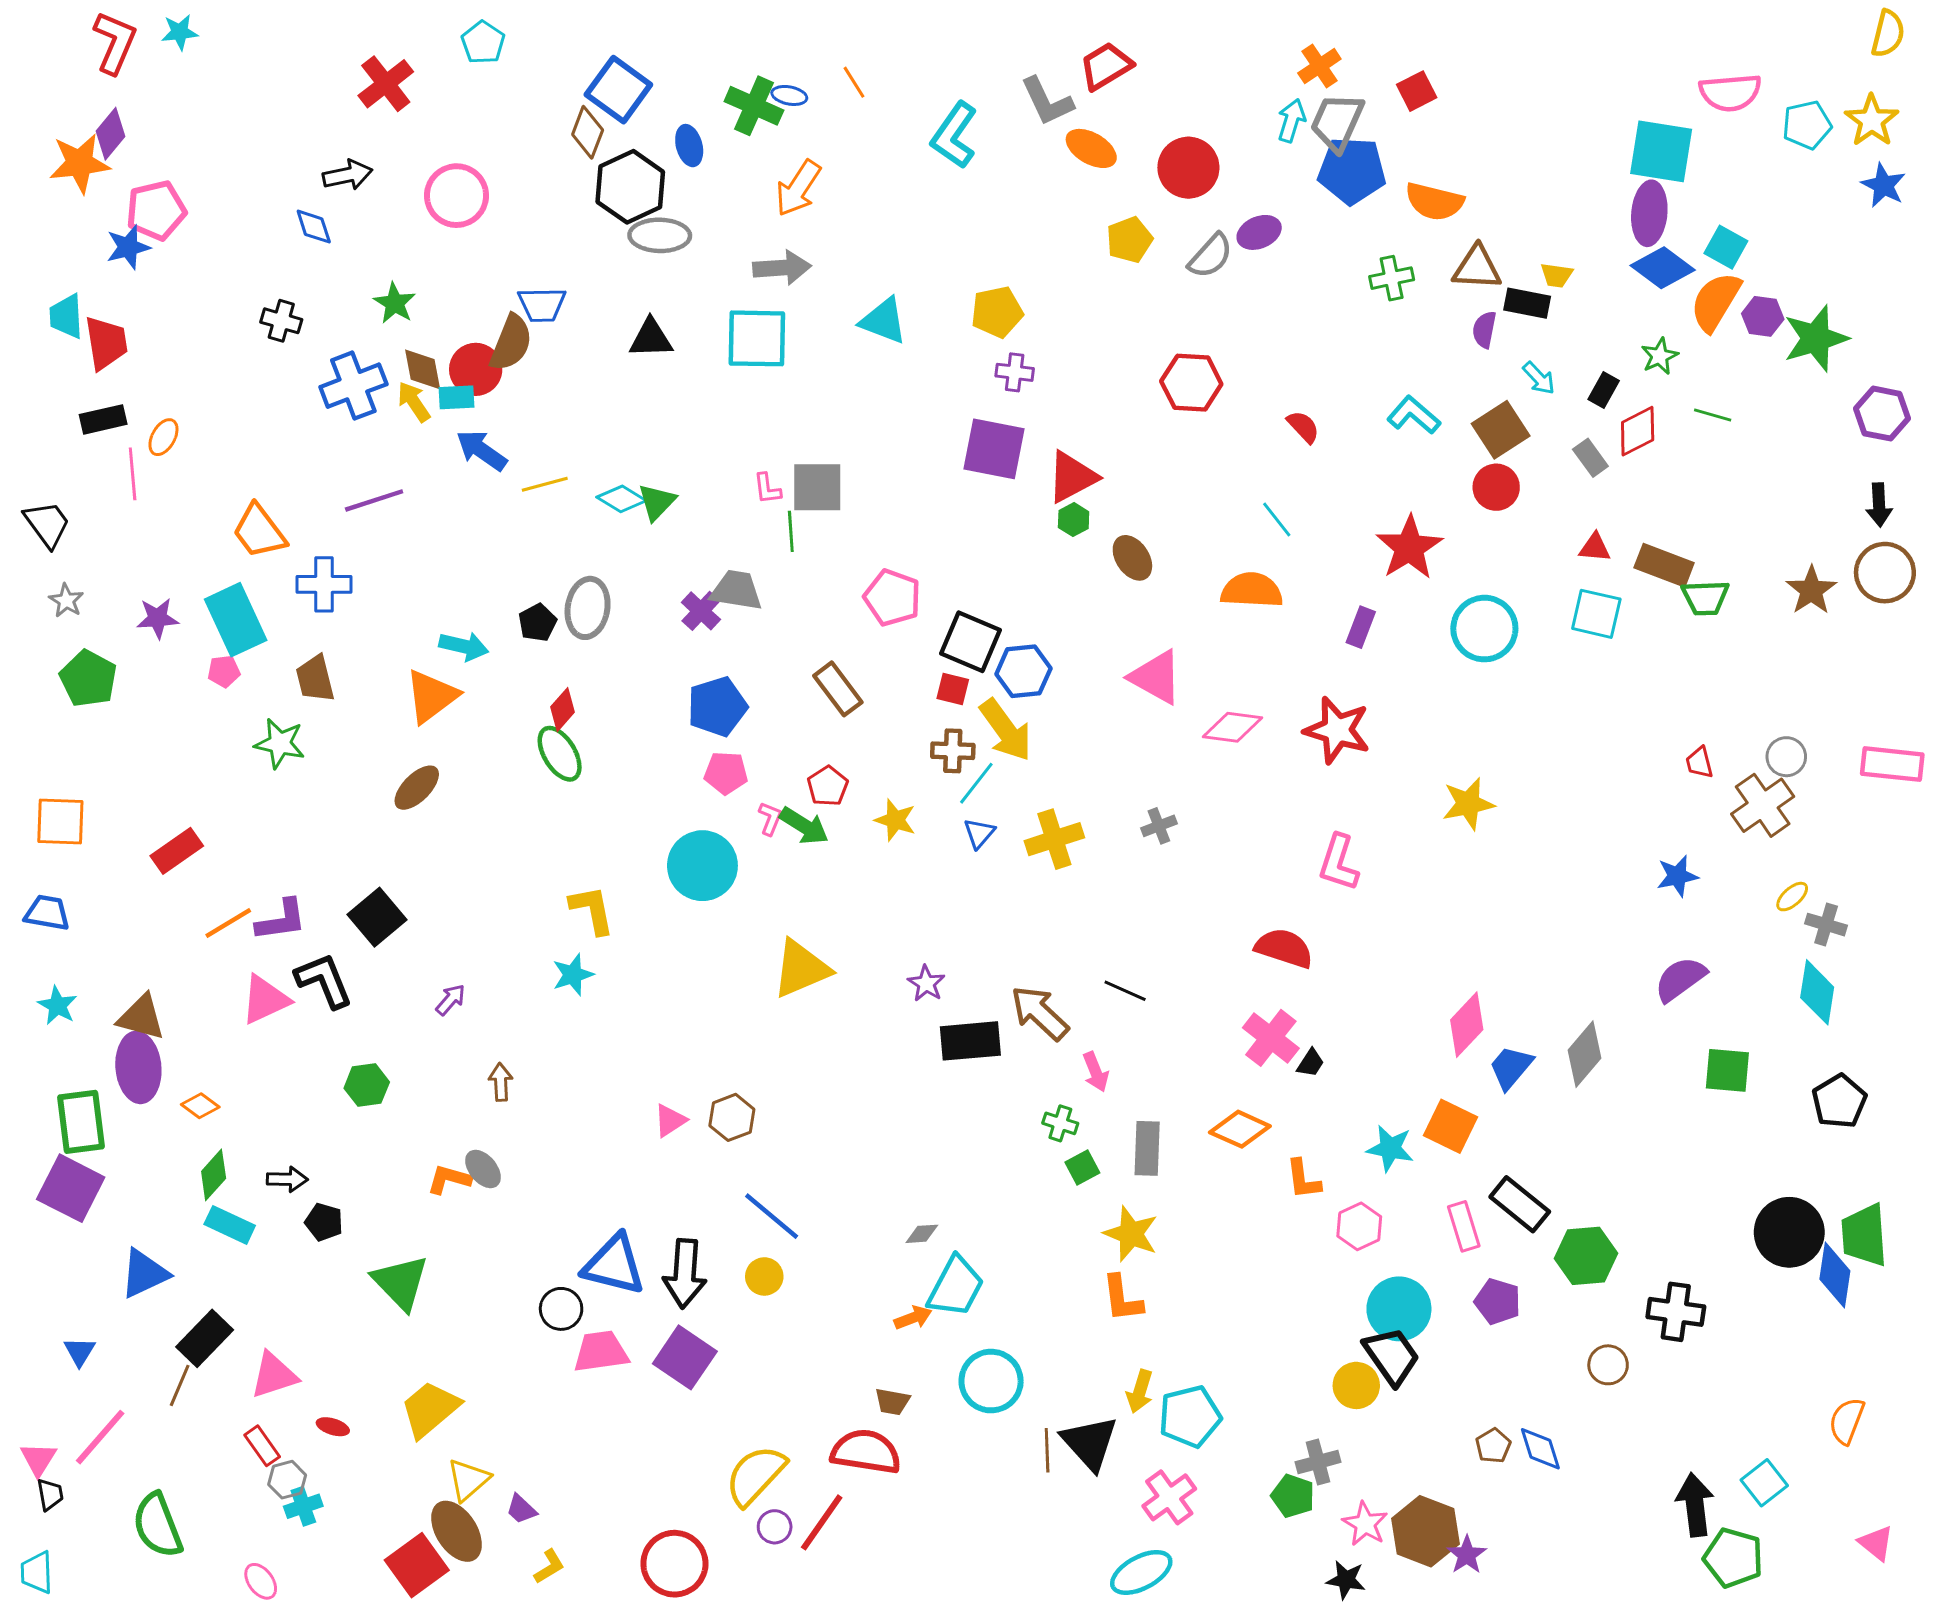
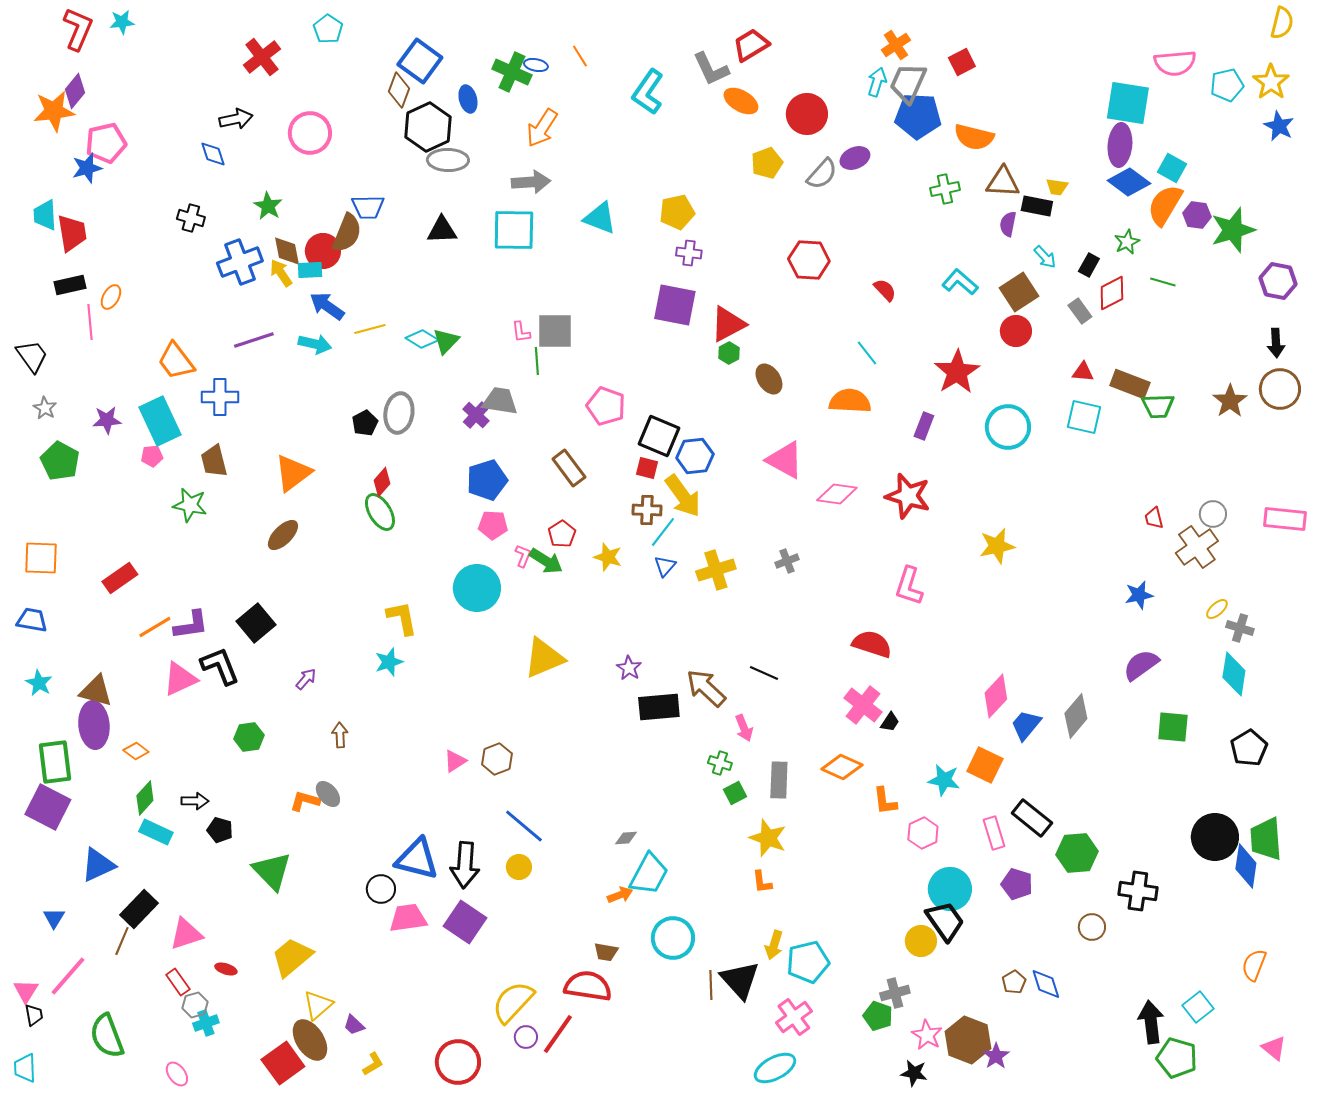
cyan arrow: (464, 646) -> (315, 344), moved
orange L-shape: (1122, 1299) -> (762, 882), size x0.7

